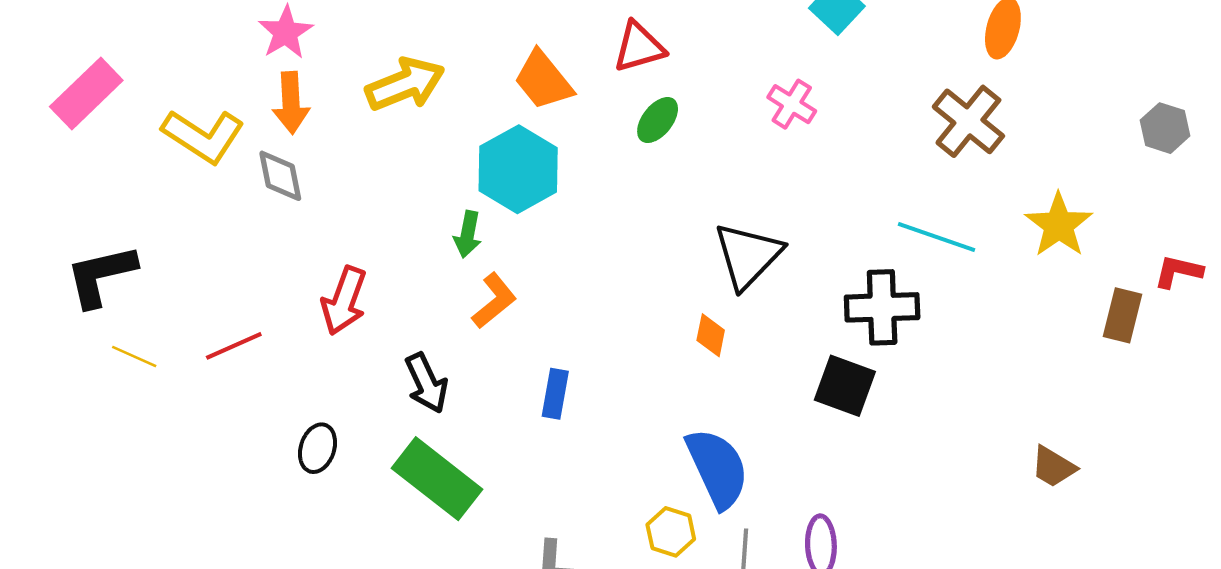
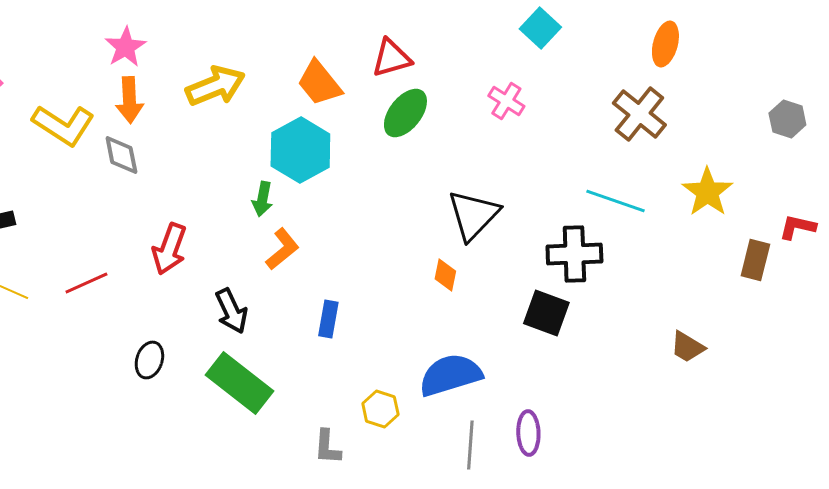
green ellipse: (658, 120) -> (405, 113), size x1.4
brown trapezoid: (1053, 467) -> (687, 347), moved
blue semicircle: (717, 468) -> (450, 375), turned -82
yellow hexagon: (671, 532) -> (380, 409), moved

